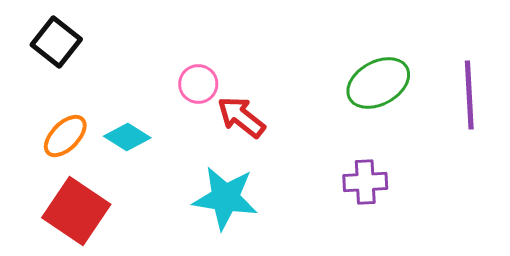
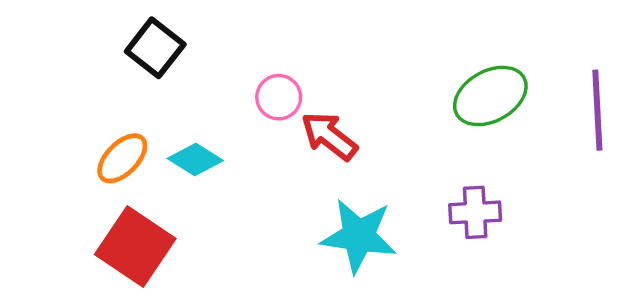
black square: (56, 42) -> (155, 48), moved
cyan star: (225, 198) -> (359, 236), moved

